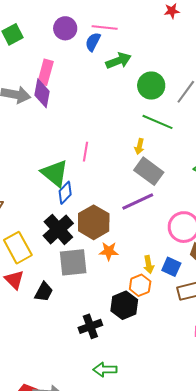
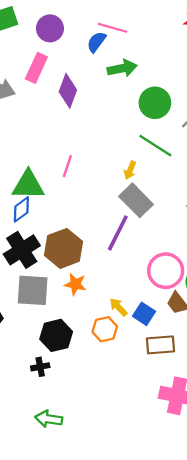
purple circle: (65, 28) -> (50, 28), moved
purple diamond: (42, 93) -> (68, 91), moved
green triangle: (55, 173) -> (28, 185), turned -48
blue diamond: (65, 193) -> (21, 209), moved
purple line: (138, 201) -> (118, 233), turned -48
yellow arrow: (149, 265) -> (118, 307), turned 138
black hexagon: (124, 305) -> (56, 335), moved
black cross: (90, 326) -> (40, 367), size x0.7

